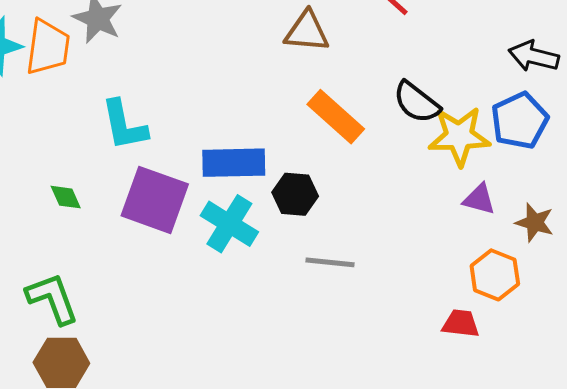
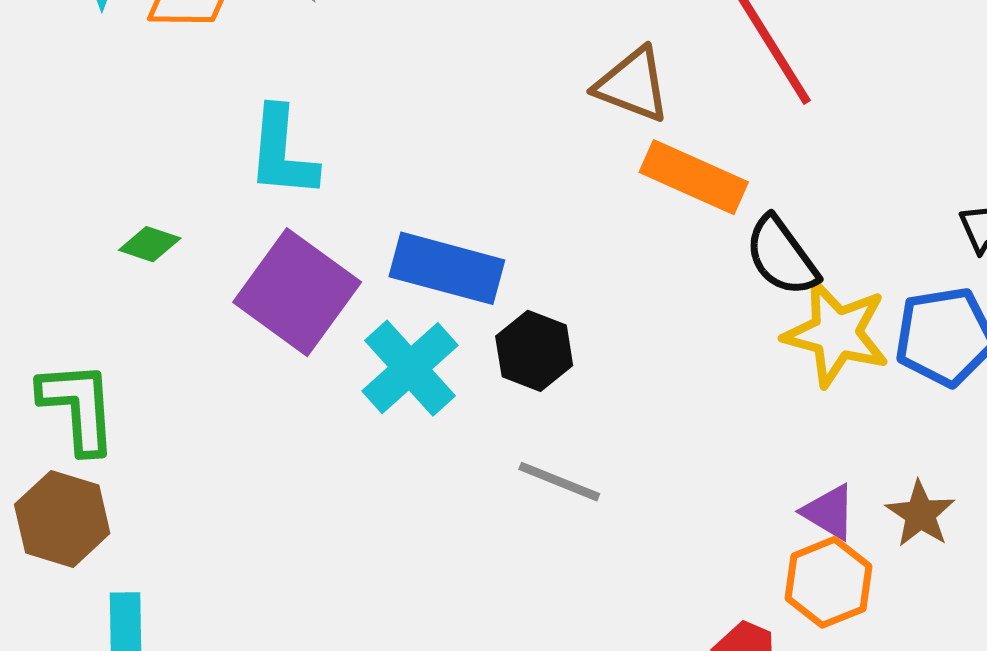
orange rectangle: (336, 117) -> (694, 177), moved, turned -34
green diamond: (66, 197) -> (150, 244), turned -64
purple triangle: (479, 199) -> (829, 512), moved

